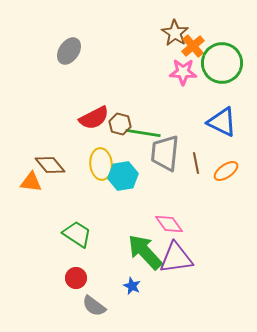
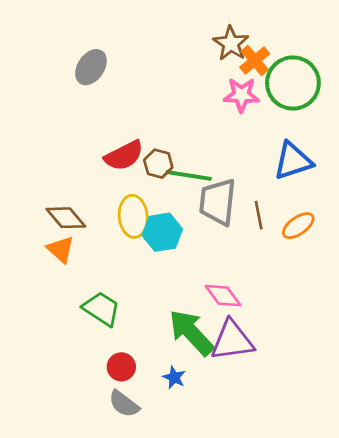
blue triangle: (222, 122) -> (293, 161), turned -44
orange triangle: (31, 182) -> (61, 249), moved, turned 35
red circle: (76, 278) -> (121, 367), moved

